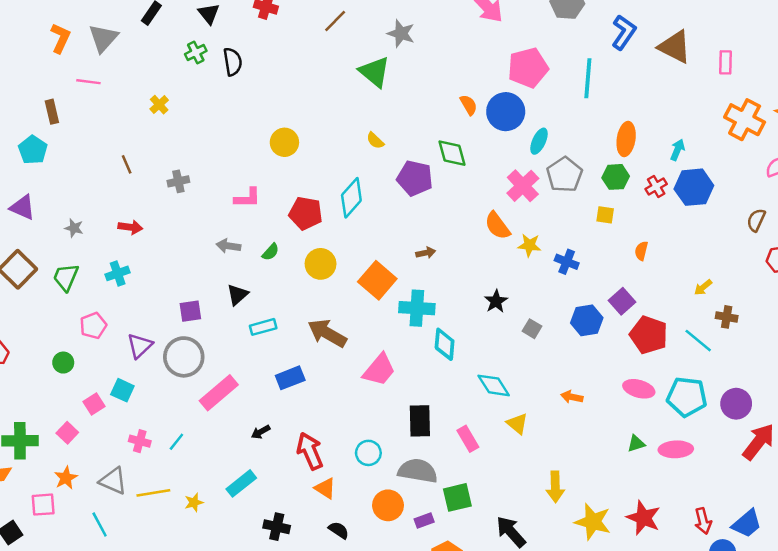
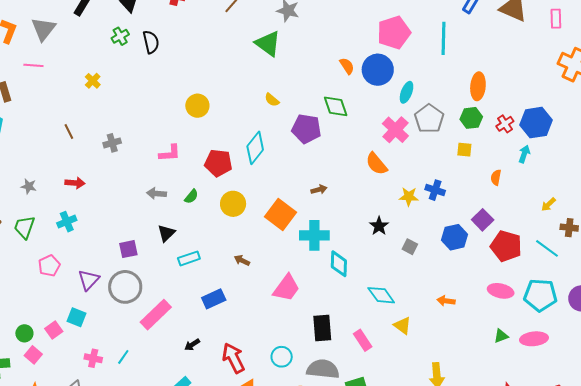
cyan arrow: (677, 150) -> (524, 154), moved
yellow star: (529, 245) -> (409, 197), moved
brown arrow: (327, 333) -> (242, 260), size x0.5
green circle: (63, 363) -> (24, 333), moved

